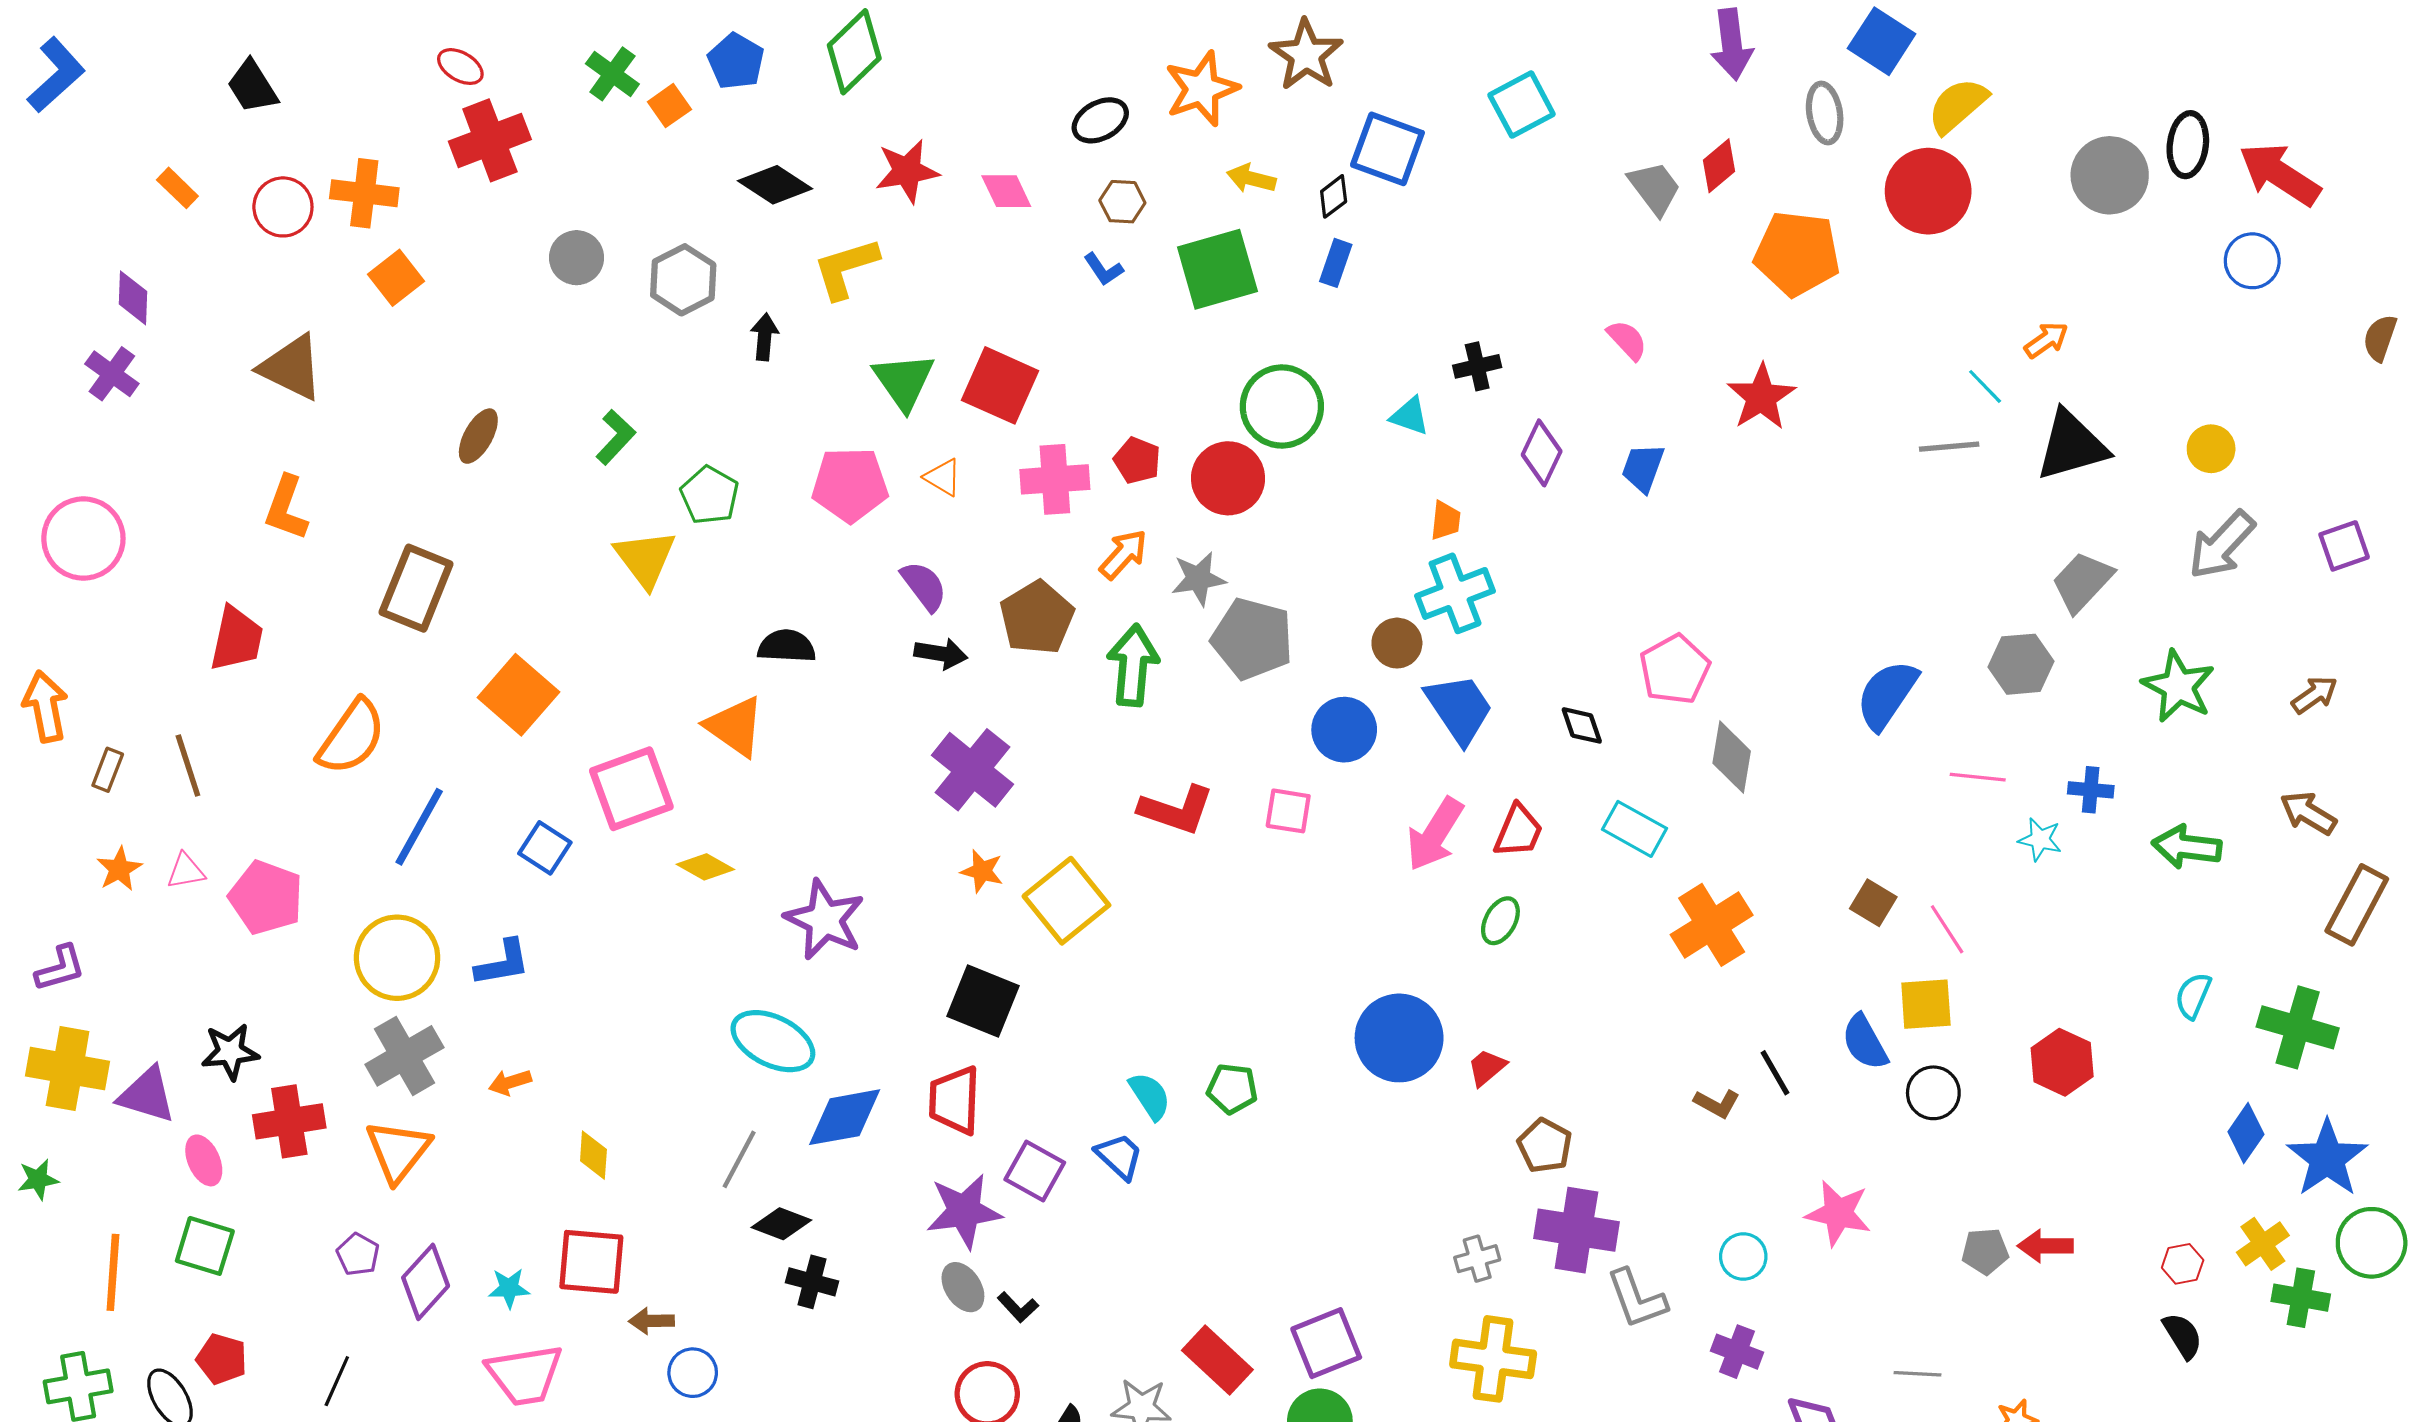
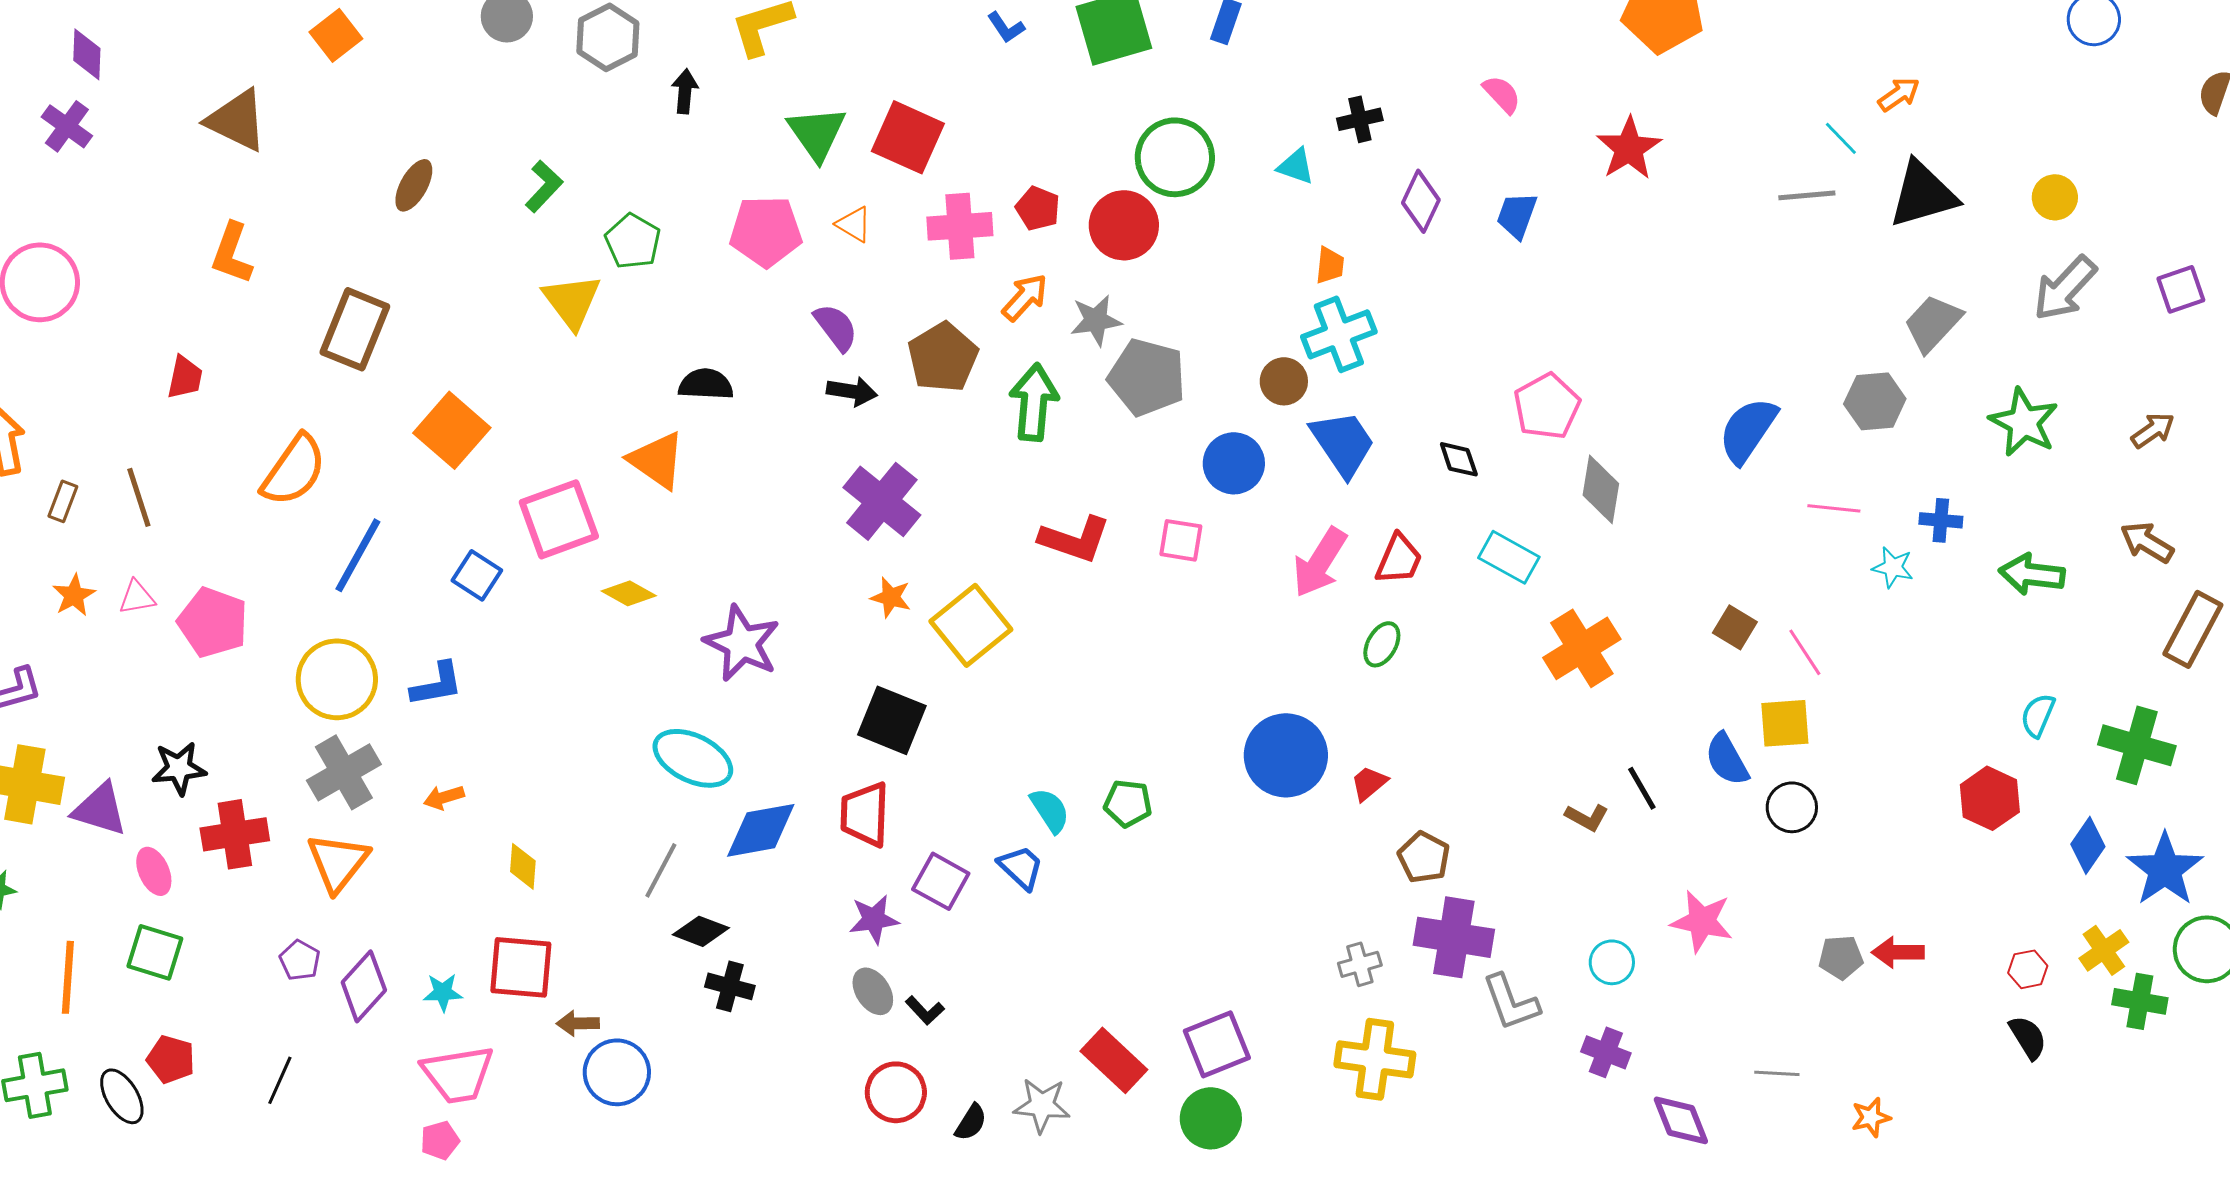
red trapezoid: (237, 639) -> (185, 377), size x0.7
red hexagon: (2062, 1062) -> (1990, 798), moved
purple star: (964, 1211) -> (874, 919), size x0.7
blue circle: (693, 1373) -> (617, 1072), size x1.4

